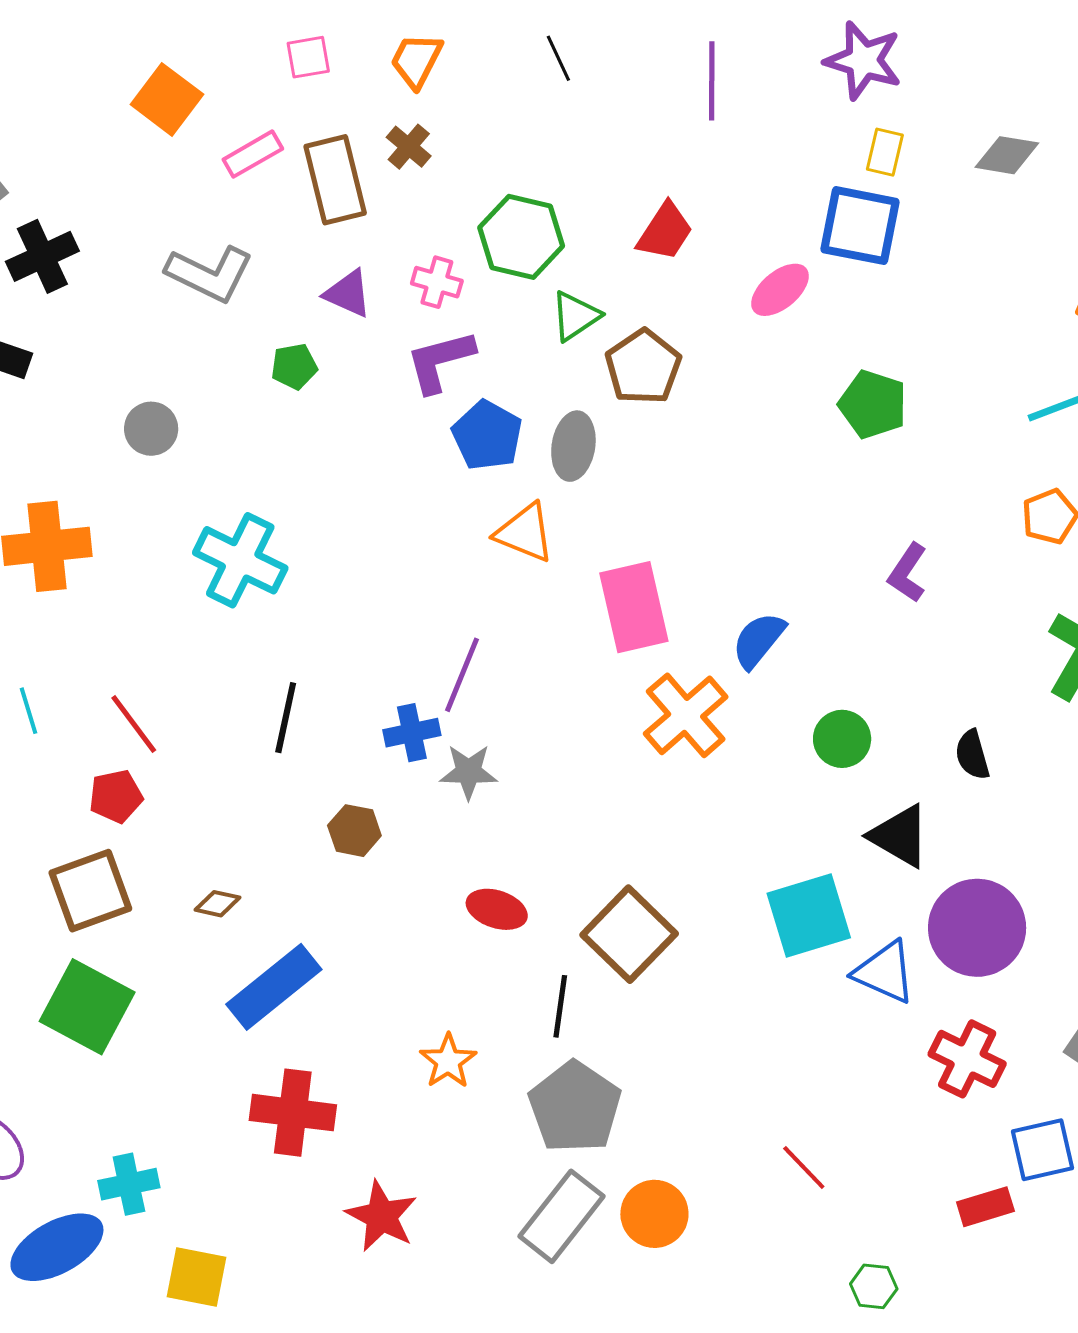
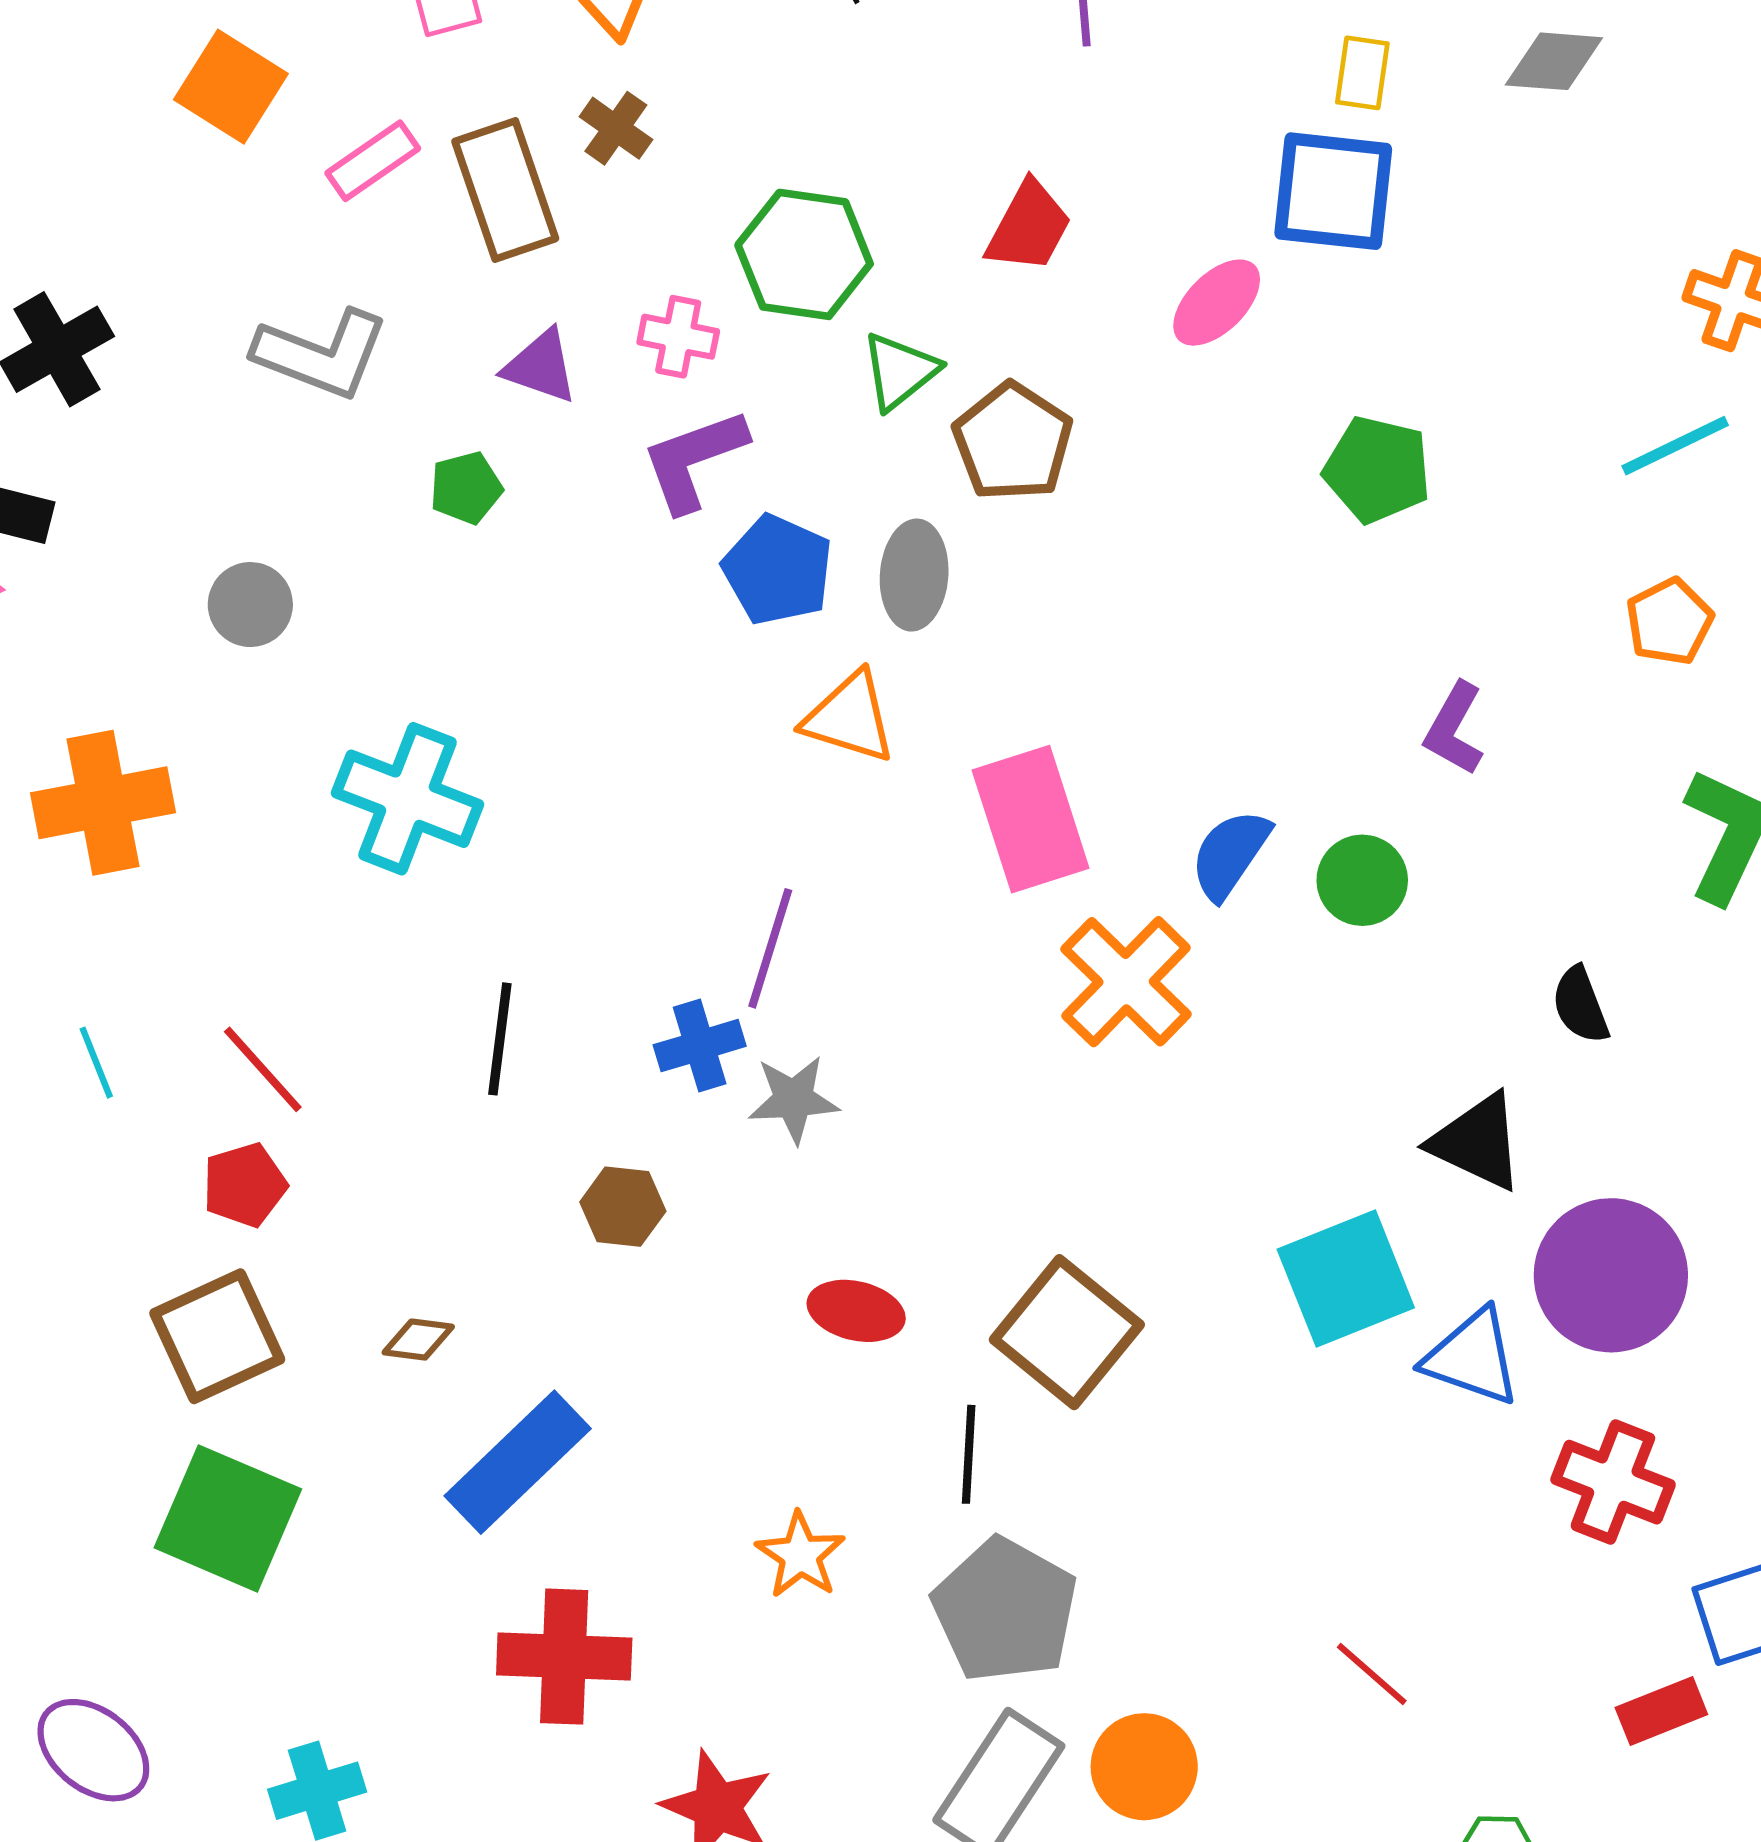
green circle: (842, 739) -> (1362, 880), moved

